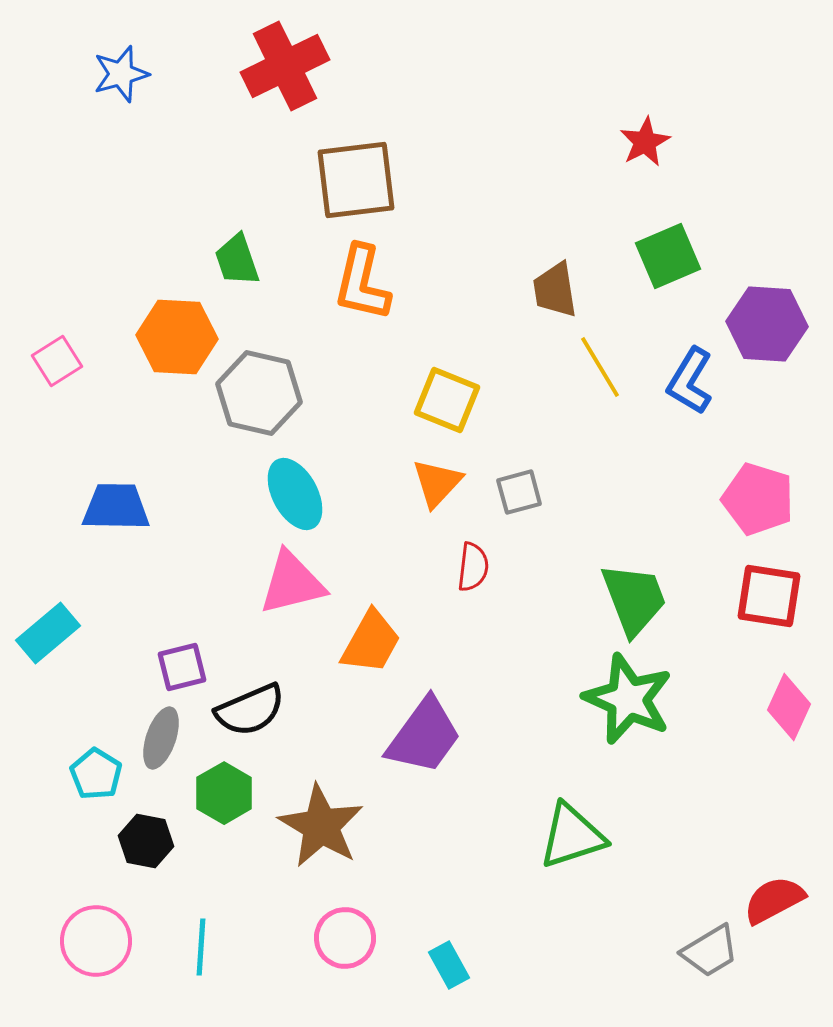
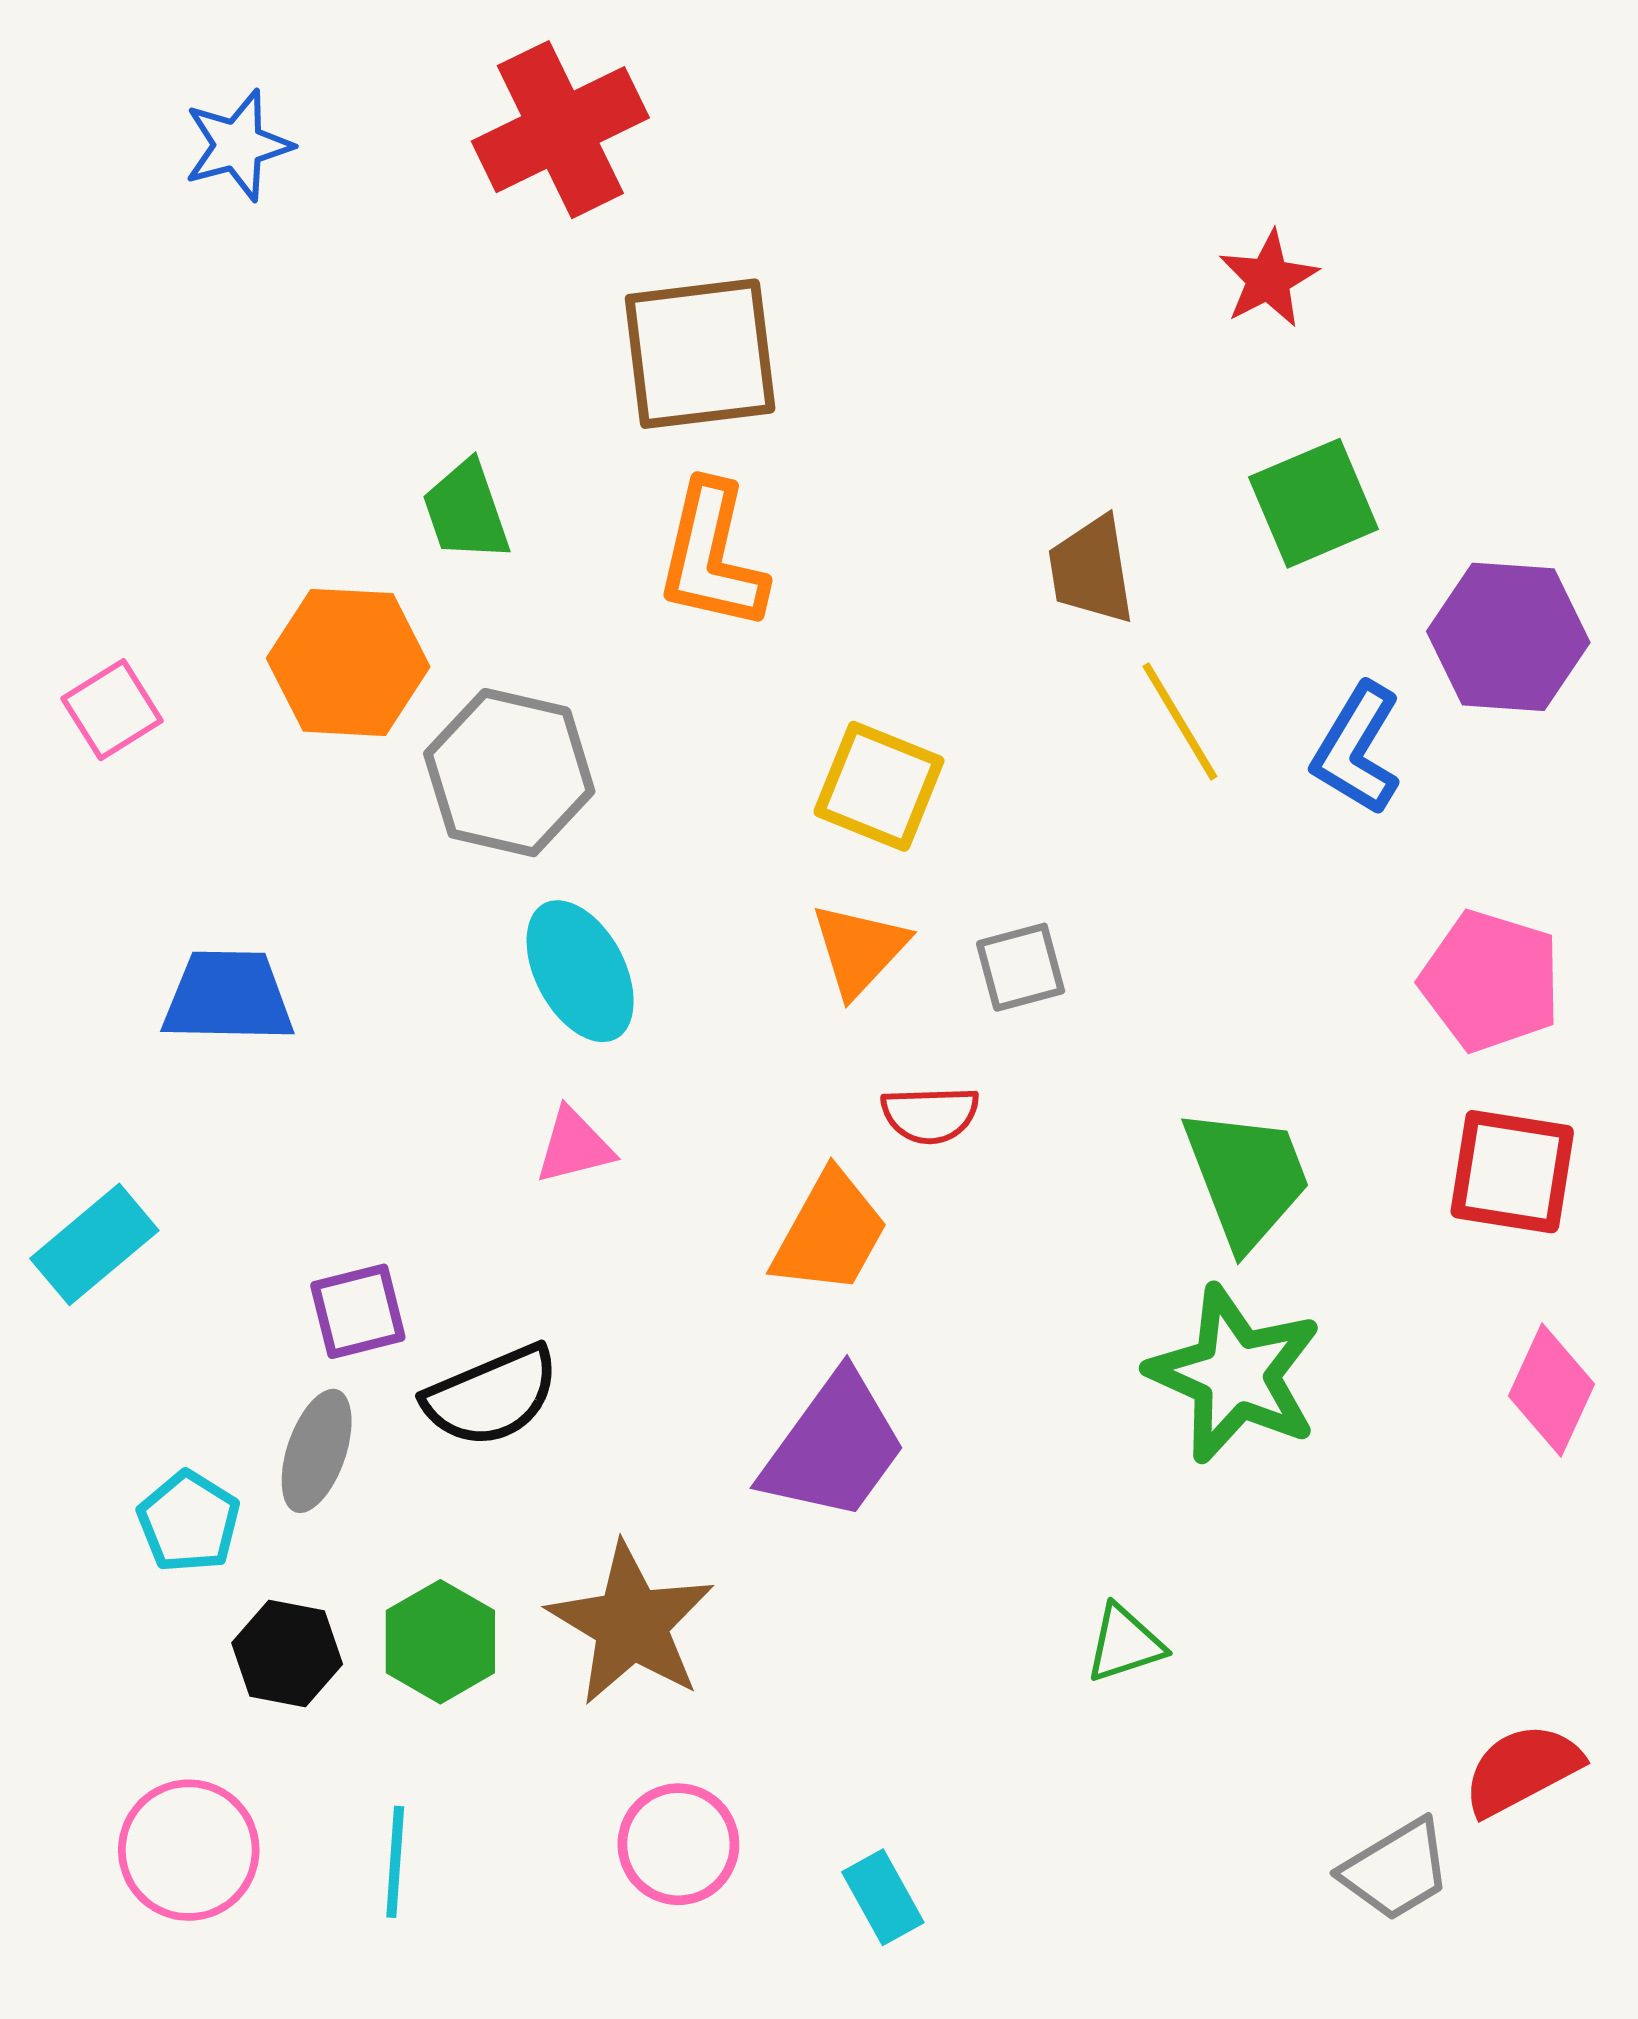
red semicircle: (473, 567) -> (930, 1115), turned 81
pink triangle: (292, 583) -> (574, 1146), size x0.6
orange trapezoid: (371, 642) -> (830, 1233), moved
green hexagon: (224, 793) -> (440, 1642), moved
green triangle: (572, 836) -> (1125, 1644), size x0.6

